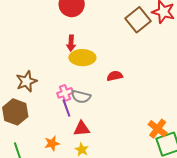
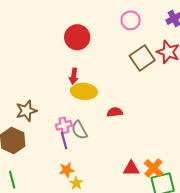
gray semicircle: (81, 97) -> (79, 130), turned 42
red triangle: (82, 129) -> (131, 168), moved
orange star: (52, 143) -> (67, 170), moved

